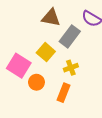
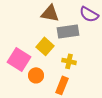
gray rectangle: (70, 36) -> (68, 31), turned 45
yellow cross: (71, 68) -> (69, 61), turned 32

